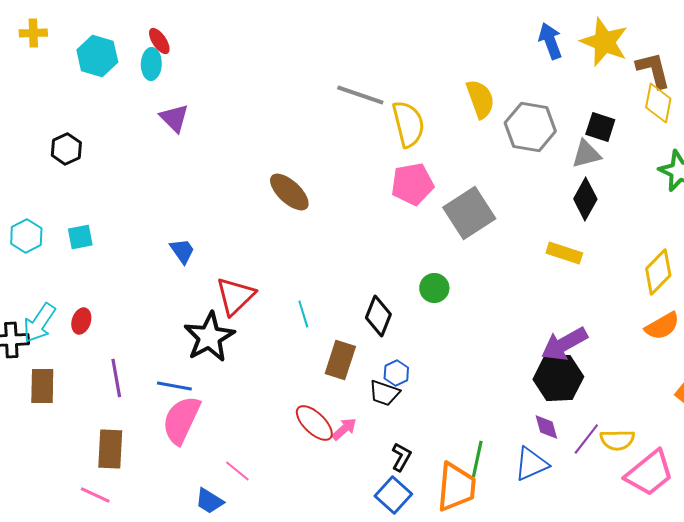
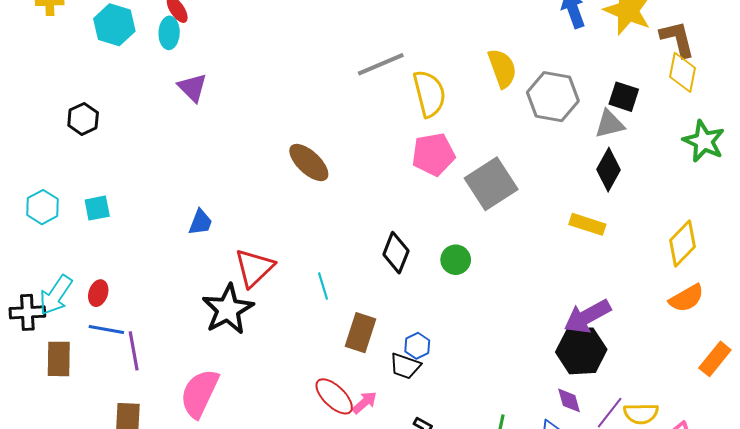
gray line: (360, 95) -> (381, 64), turned -42
blue trapezoid: (182, 251) -> (200, 222), turned 56
black diamond: (378, 316) -> (396, 253), moved
blue line: (174, 386) -> (106, 330), moved

